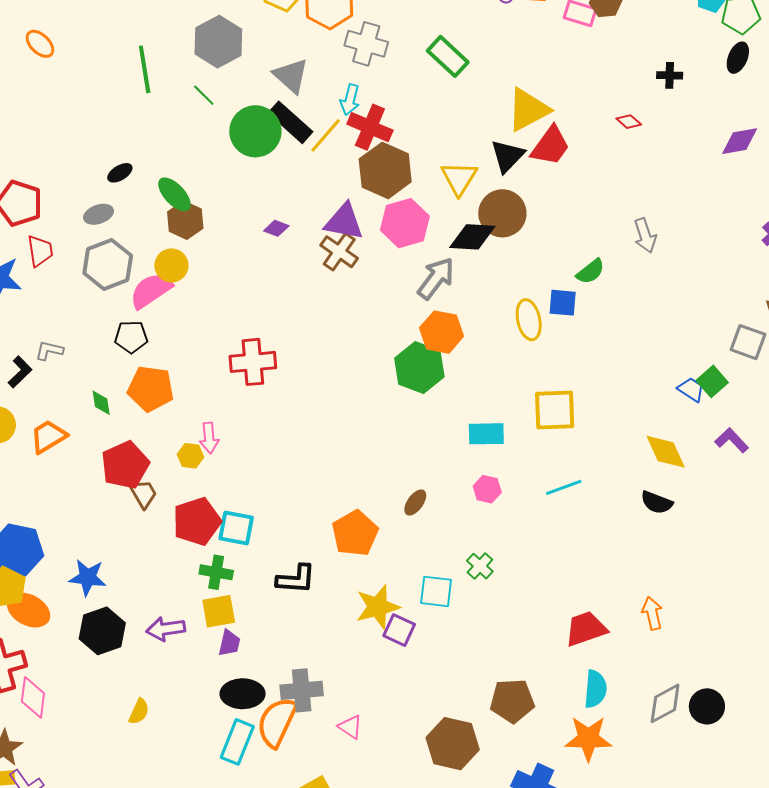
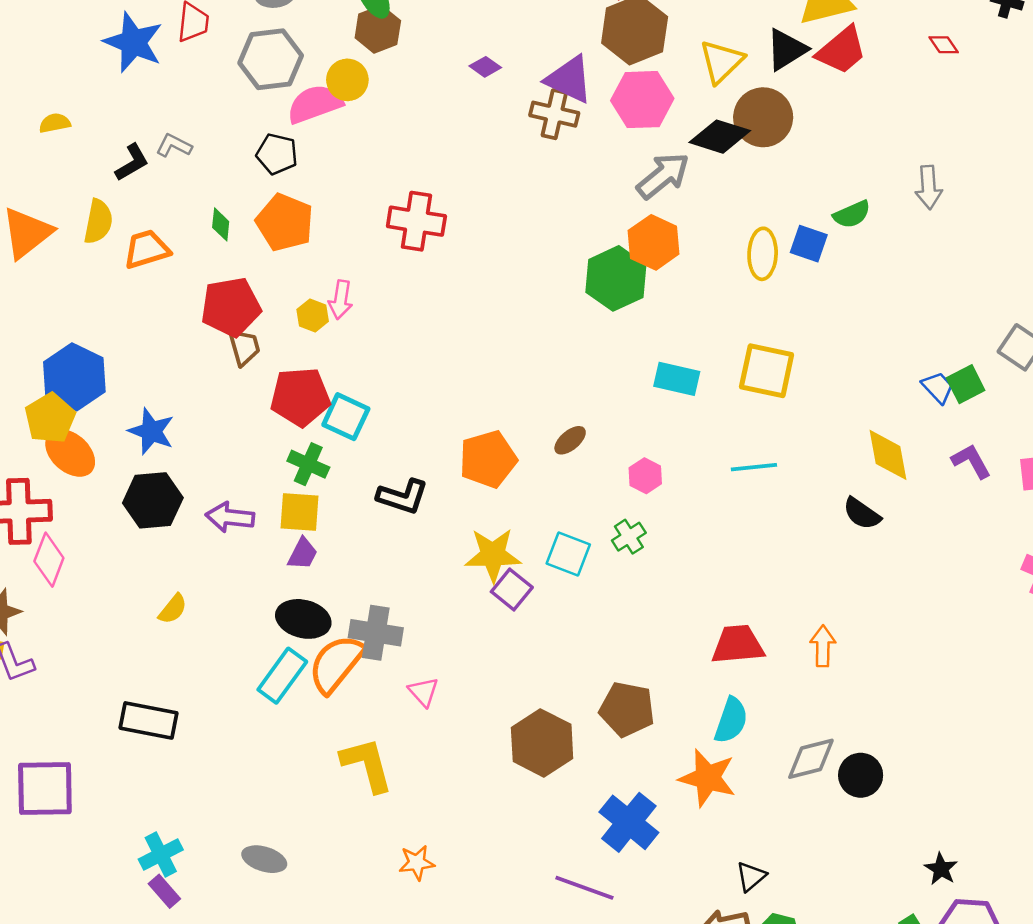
brown cross: (339, 252) -> (554, 114), turned -36
pink hexagon: (487, 489) -> (645, 476), moved

